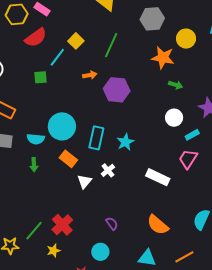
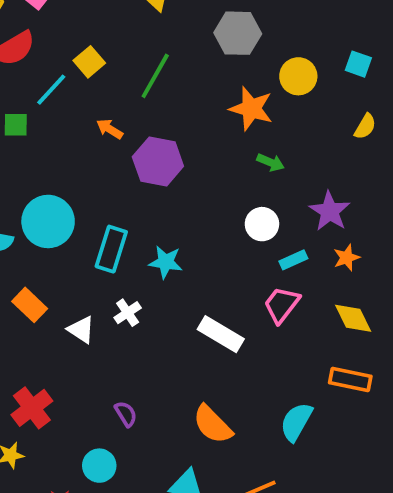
orange arrow: (90, 75) -> (110, 129), turned -144
cyan star: (125, 142) -> (166, 262), turned 30
orange rectangle: (68, 159) -> (30, 305), moved
white triangle: (84, 181) -> (81, 330), turned -42

